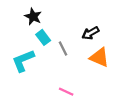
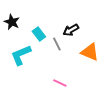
black star: (33, 16) -> (12, 22), moved
black arrow: (90, 33) -> (71, 30), moved

